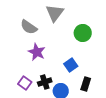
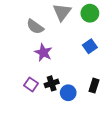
green circle: (83, 33) -> (90, 13), moved
blue square: (71, 65) -> (90, 46), moved

